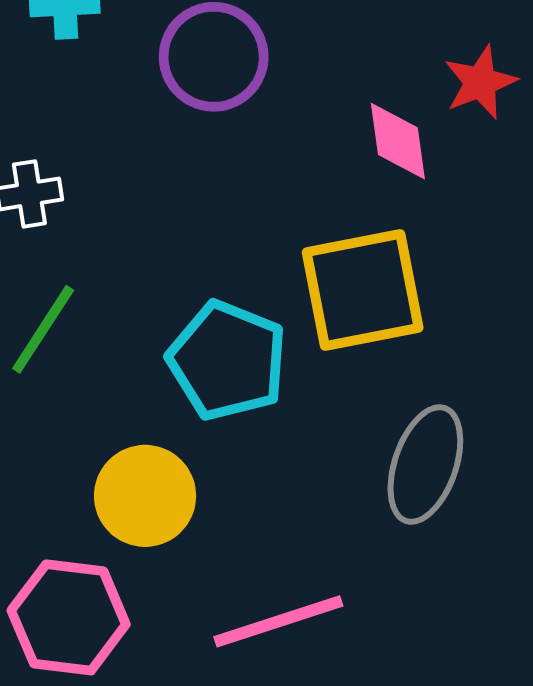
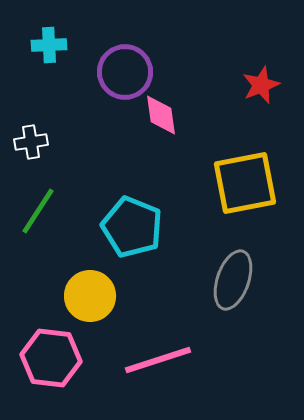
pink diamond: (398, 141) -> (161, 115), moved
yellow square: (363, 290) -> (245, 183), moved

